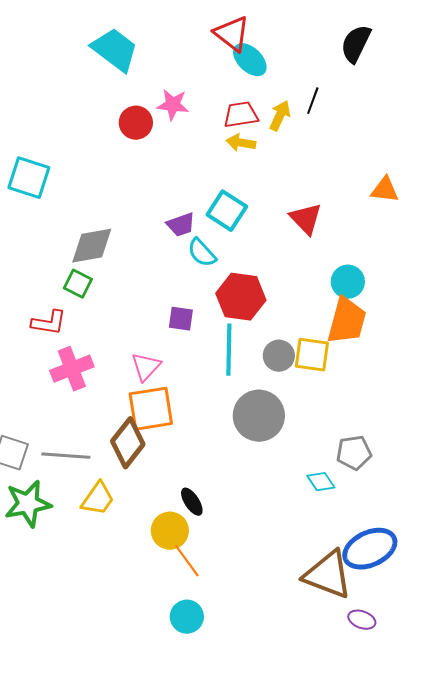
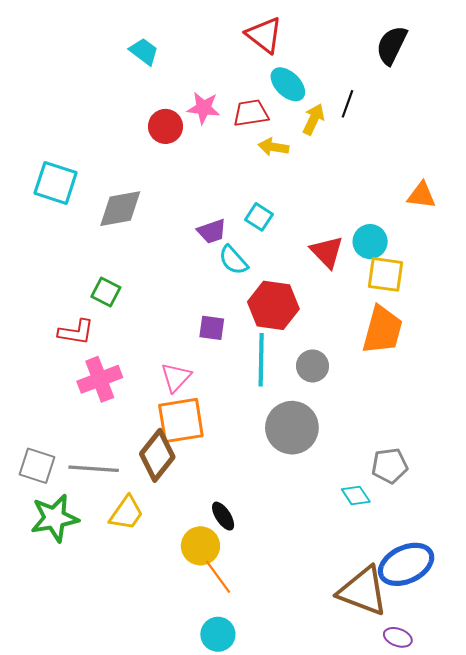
cyan trapezoid: (115, 50) -> (144, 51), size x0.6
cyan ellipse: (250, 60) -> (288, 84), moved
red trapezoid: (241, 115) -> (251, 113), moved
cyan square: (227, 211) -> (259, 217), size x0.7
red triangle: (306, 219) -> (327, 252), moved
gray diamond: (92, 246) -> (120, 209), moved
cyan circle: (348, 282) -> (370, 242), moved
yellow square: (312, 355) -> (386, 274), moved

